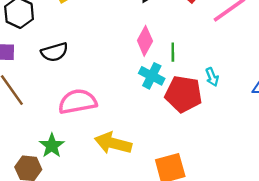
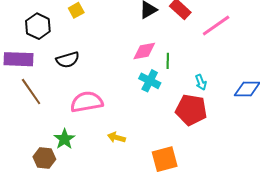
pink diamond: (145, 41) -> (144, 51), turned 50
red pentagon: (184, 94) -> (191, 110), moved
yellow arrow: (113, 143) -> (116, 137), size x0.6

